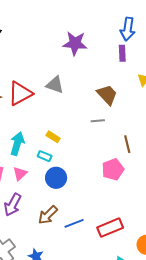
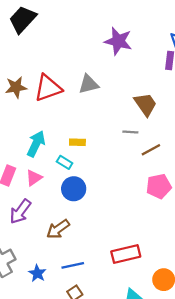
gray triangle: (55, 85) -> (89, 84), turned -42
yellow rectangle: (53, 137) -> (77, 142), turned -40
brown line: (127, 144) -> (151, 150), moved, turned 66
pink pentagon: (113, 169) -> (159, 186), moved
blue line: (74, 223) -> (73, 265), moved

